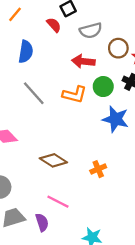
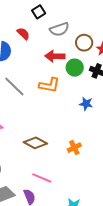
red semicircle: (54, 25) -> (23, 34), moved
green circle: (103, 87) -> (75, 68), moved
blue star: (115, 119) -> (86, 104), size x0.6

